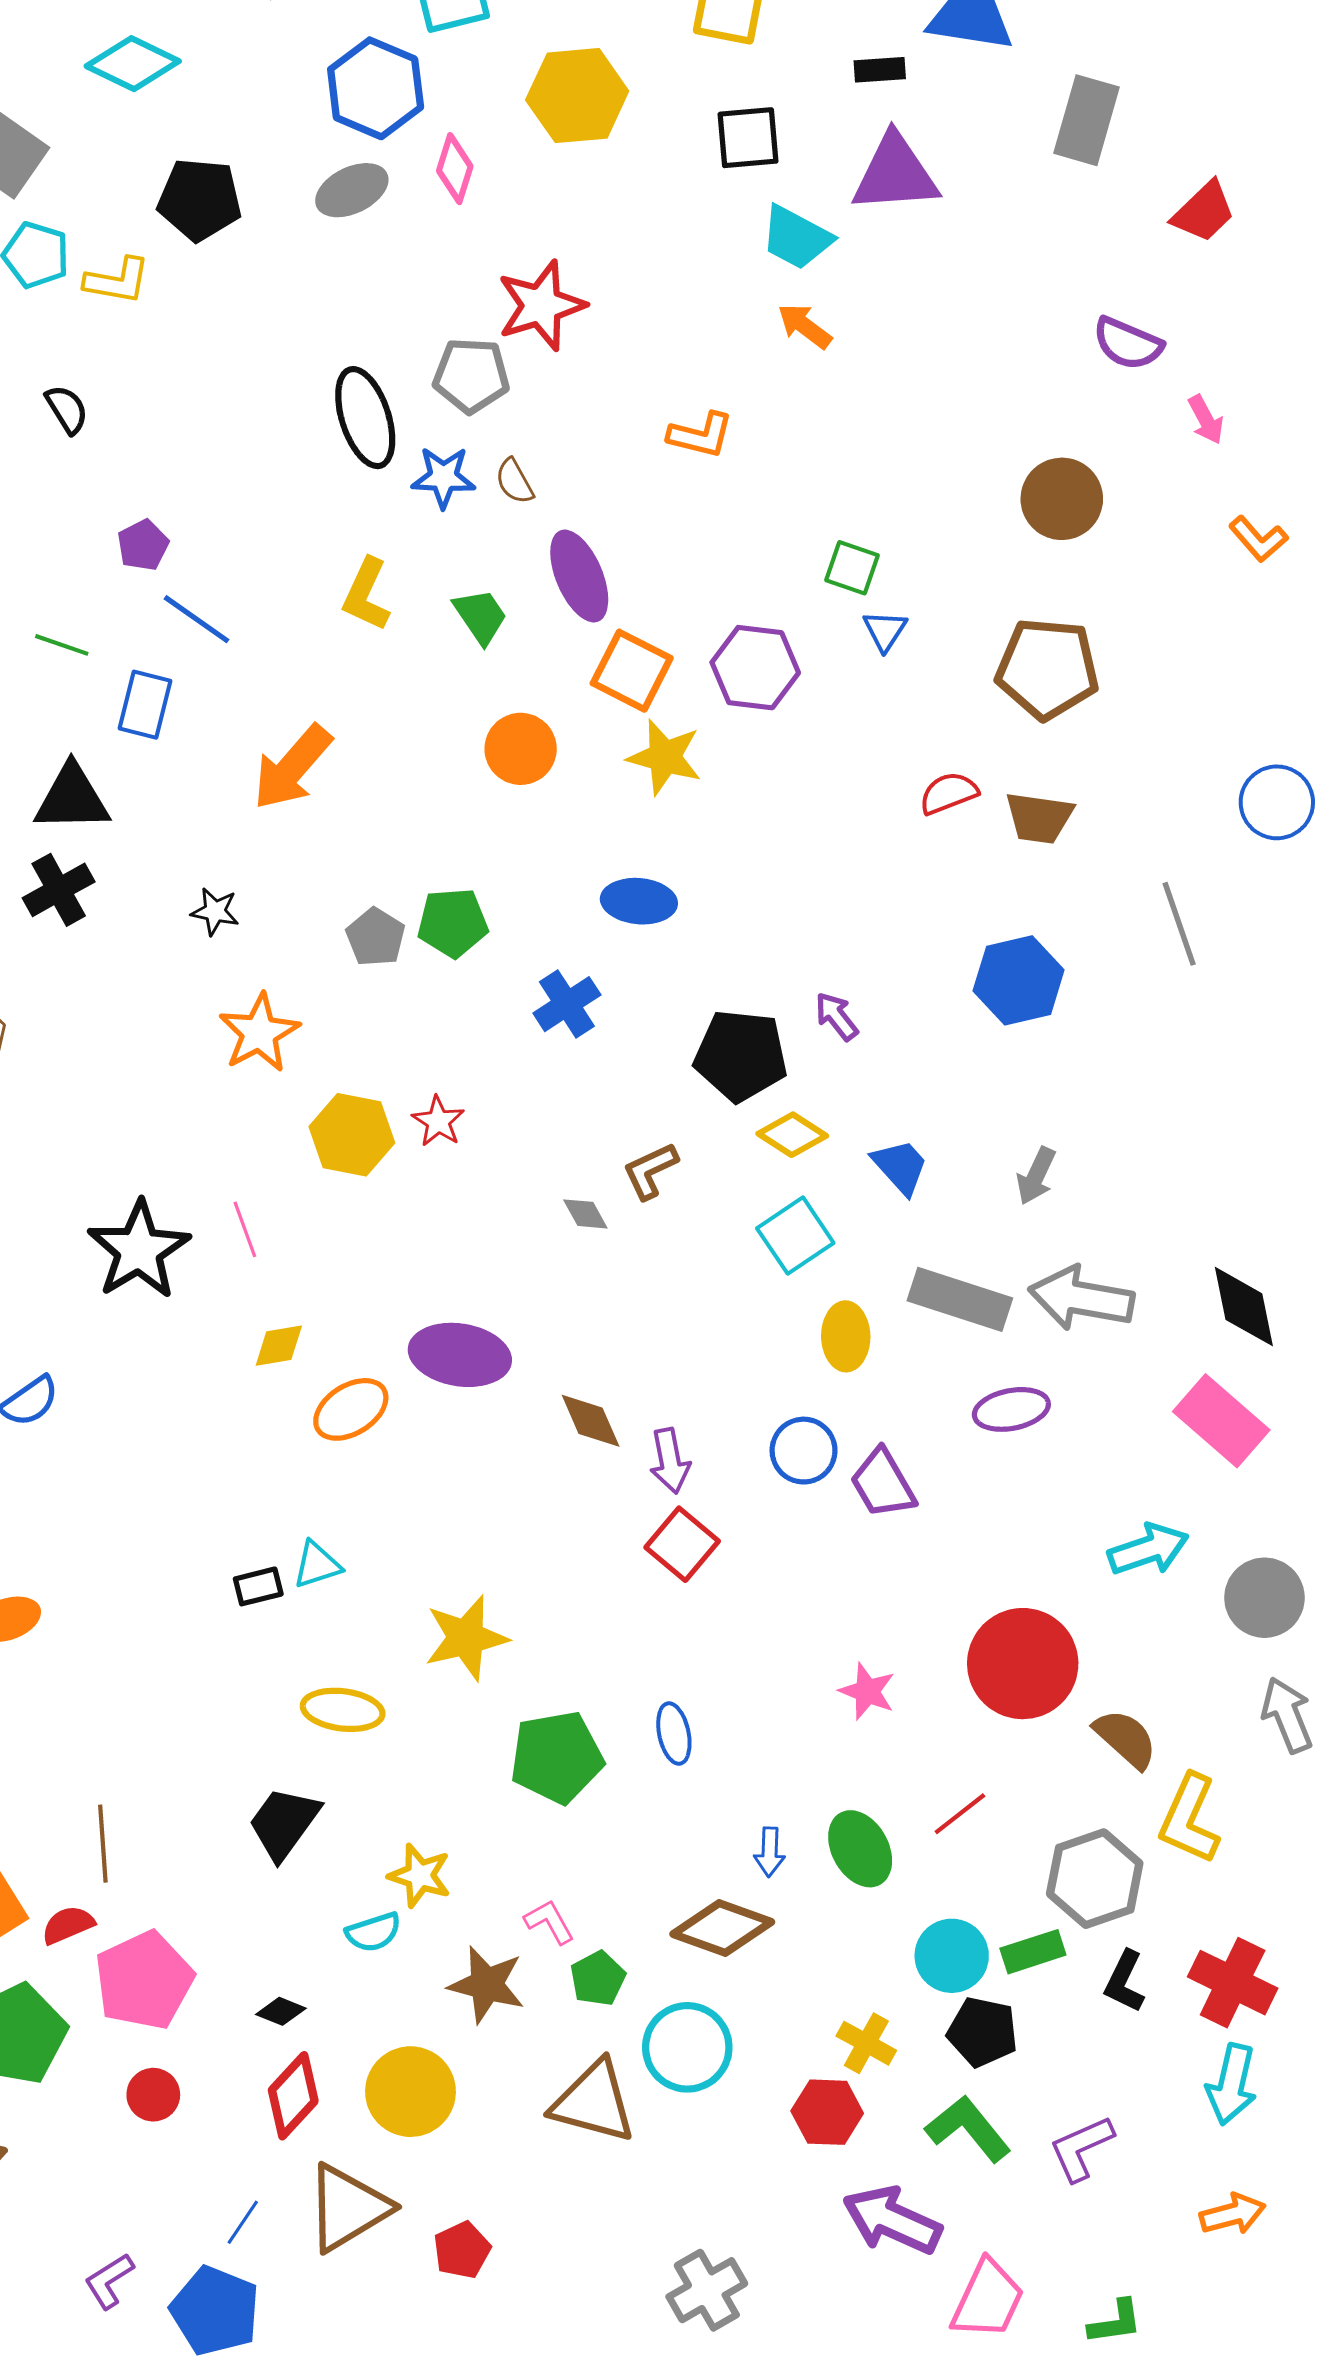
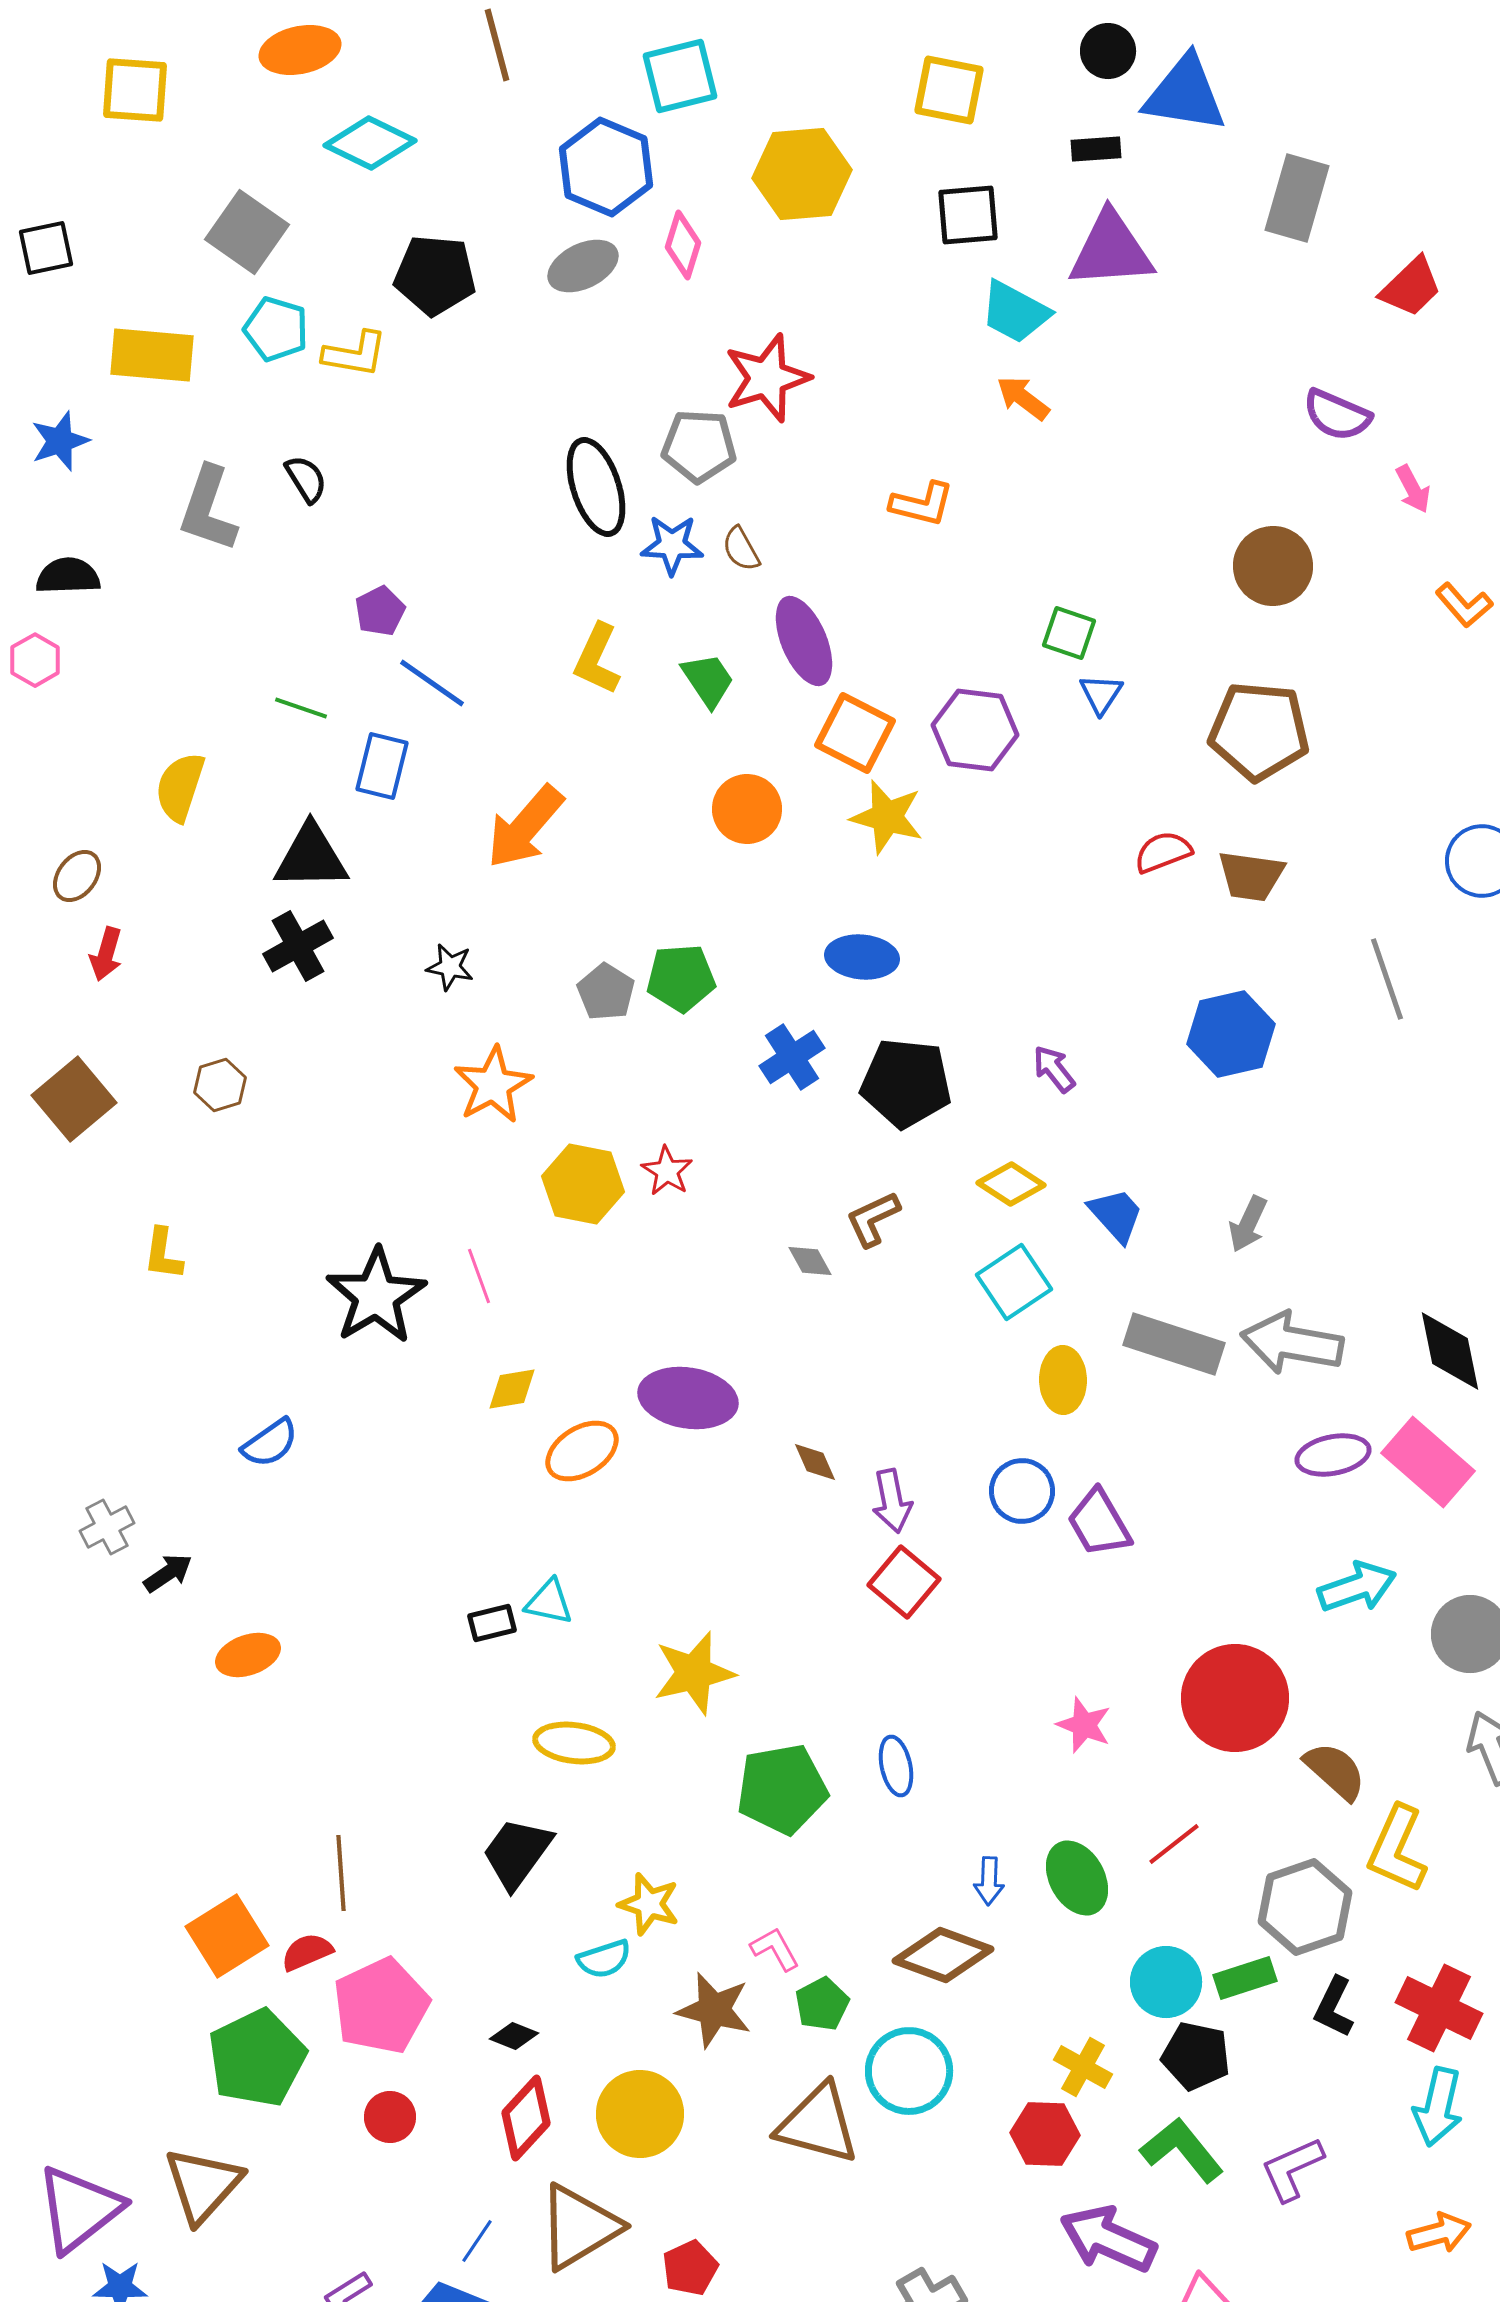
black pentagon: (741, 1055) -> (906, 1083), moved
purple ellipse: (1011, 1409) -> (1333, 1455), moved
brown diamond: (591, 1421) -> (815, 1462), size x0.7
cyan triangle: (317, 1565) -> (549, 1602), turned 30

